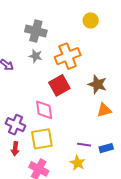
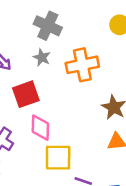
red square: (59, 85) -> (26, 94), moved
yellow square: (42, 139) -> (58, 158), moved

